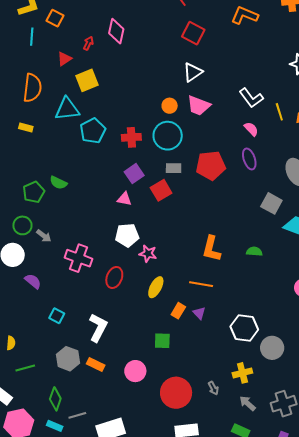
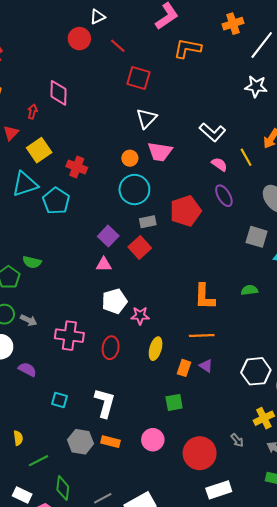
yellow line: (279, 112) -> (246, 157), moved
red cross: (131, 137) -> (77, 167), moved, turned 36
green diamond: (55, 399) -> (63, 488), moved

